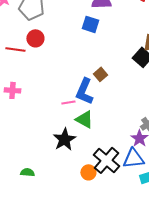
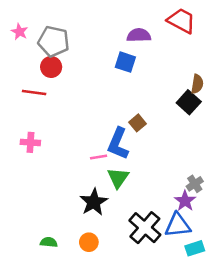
red circle: (35, 38) -> (51, 67), moved
green triangle: (84, 119) -> (118, 178), turned 36
orange circle: (88, 172) -> (89, 242), moved

